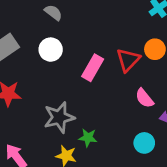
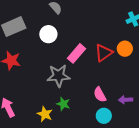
pink semicircle: (144, 98) -> (100, 95), moved
gray star: (59, 117) -> (59, 76), moved

